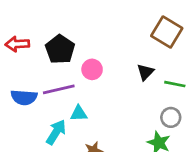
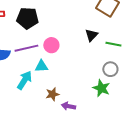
black pentagon: (60, 49) -> (27, 18), turned -30
pink circle: (92, 69) -> (51, 45), moved

